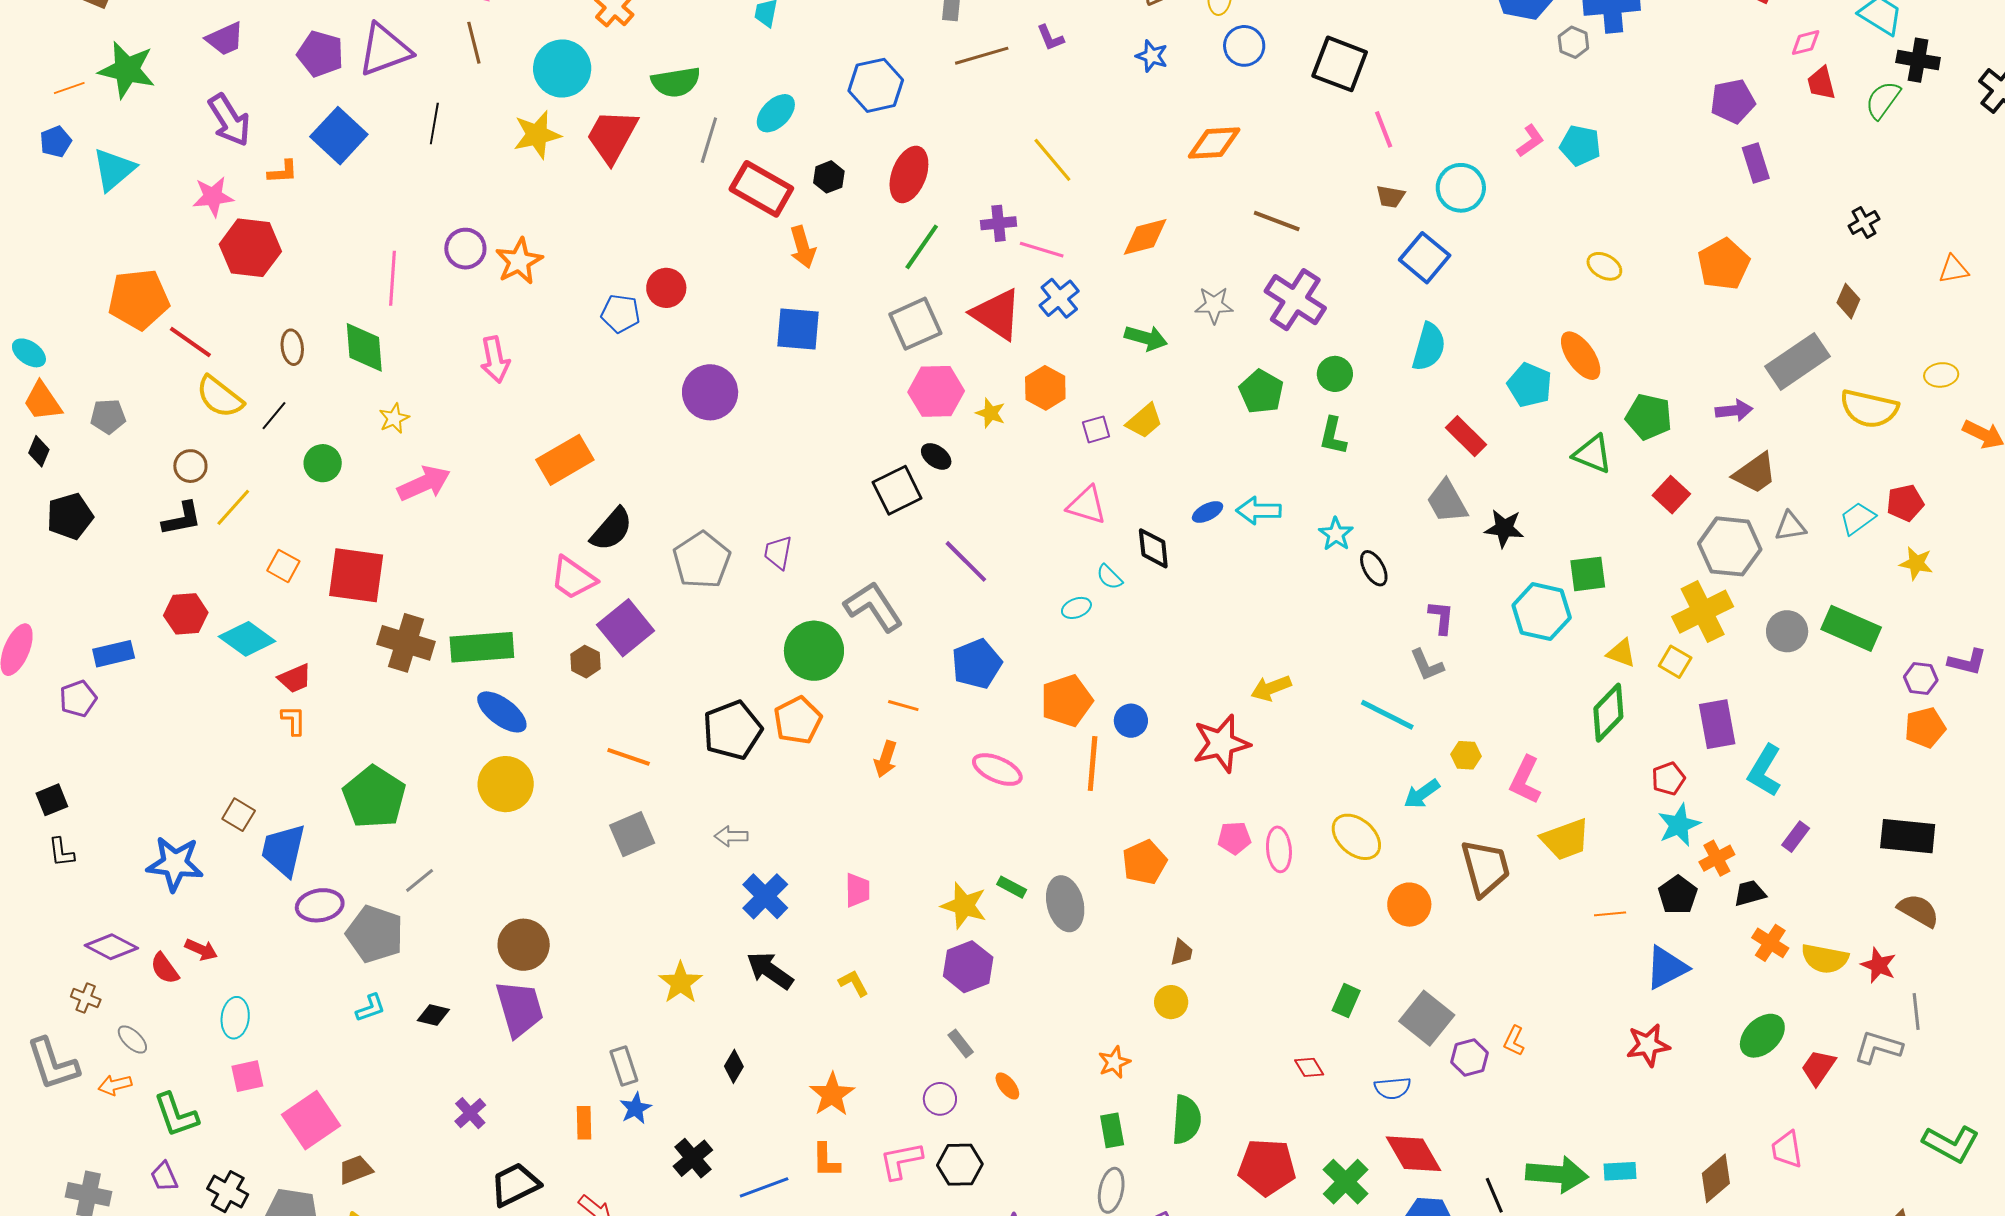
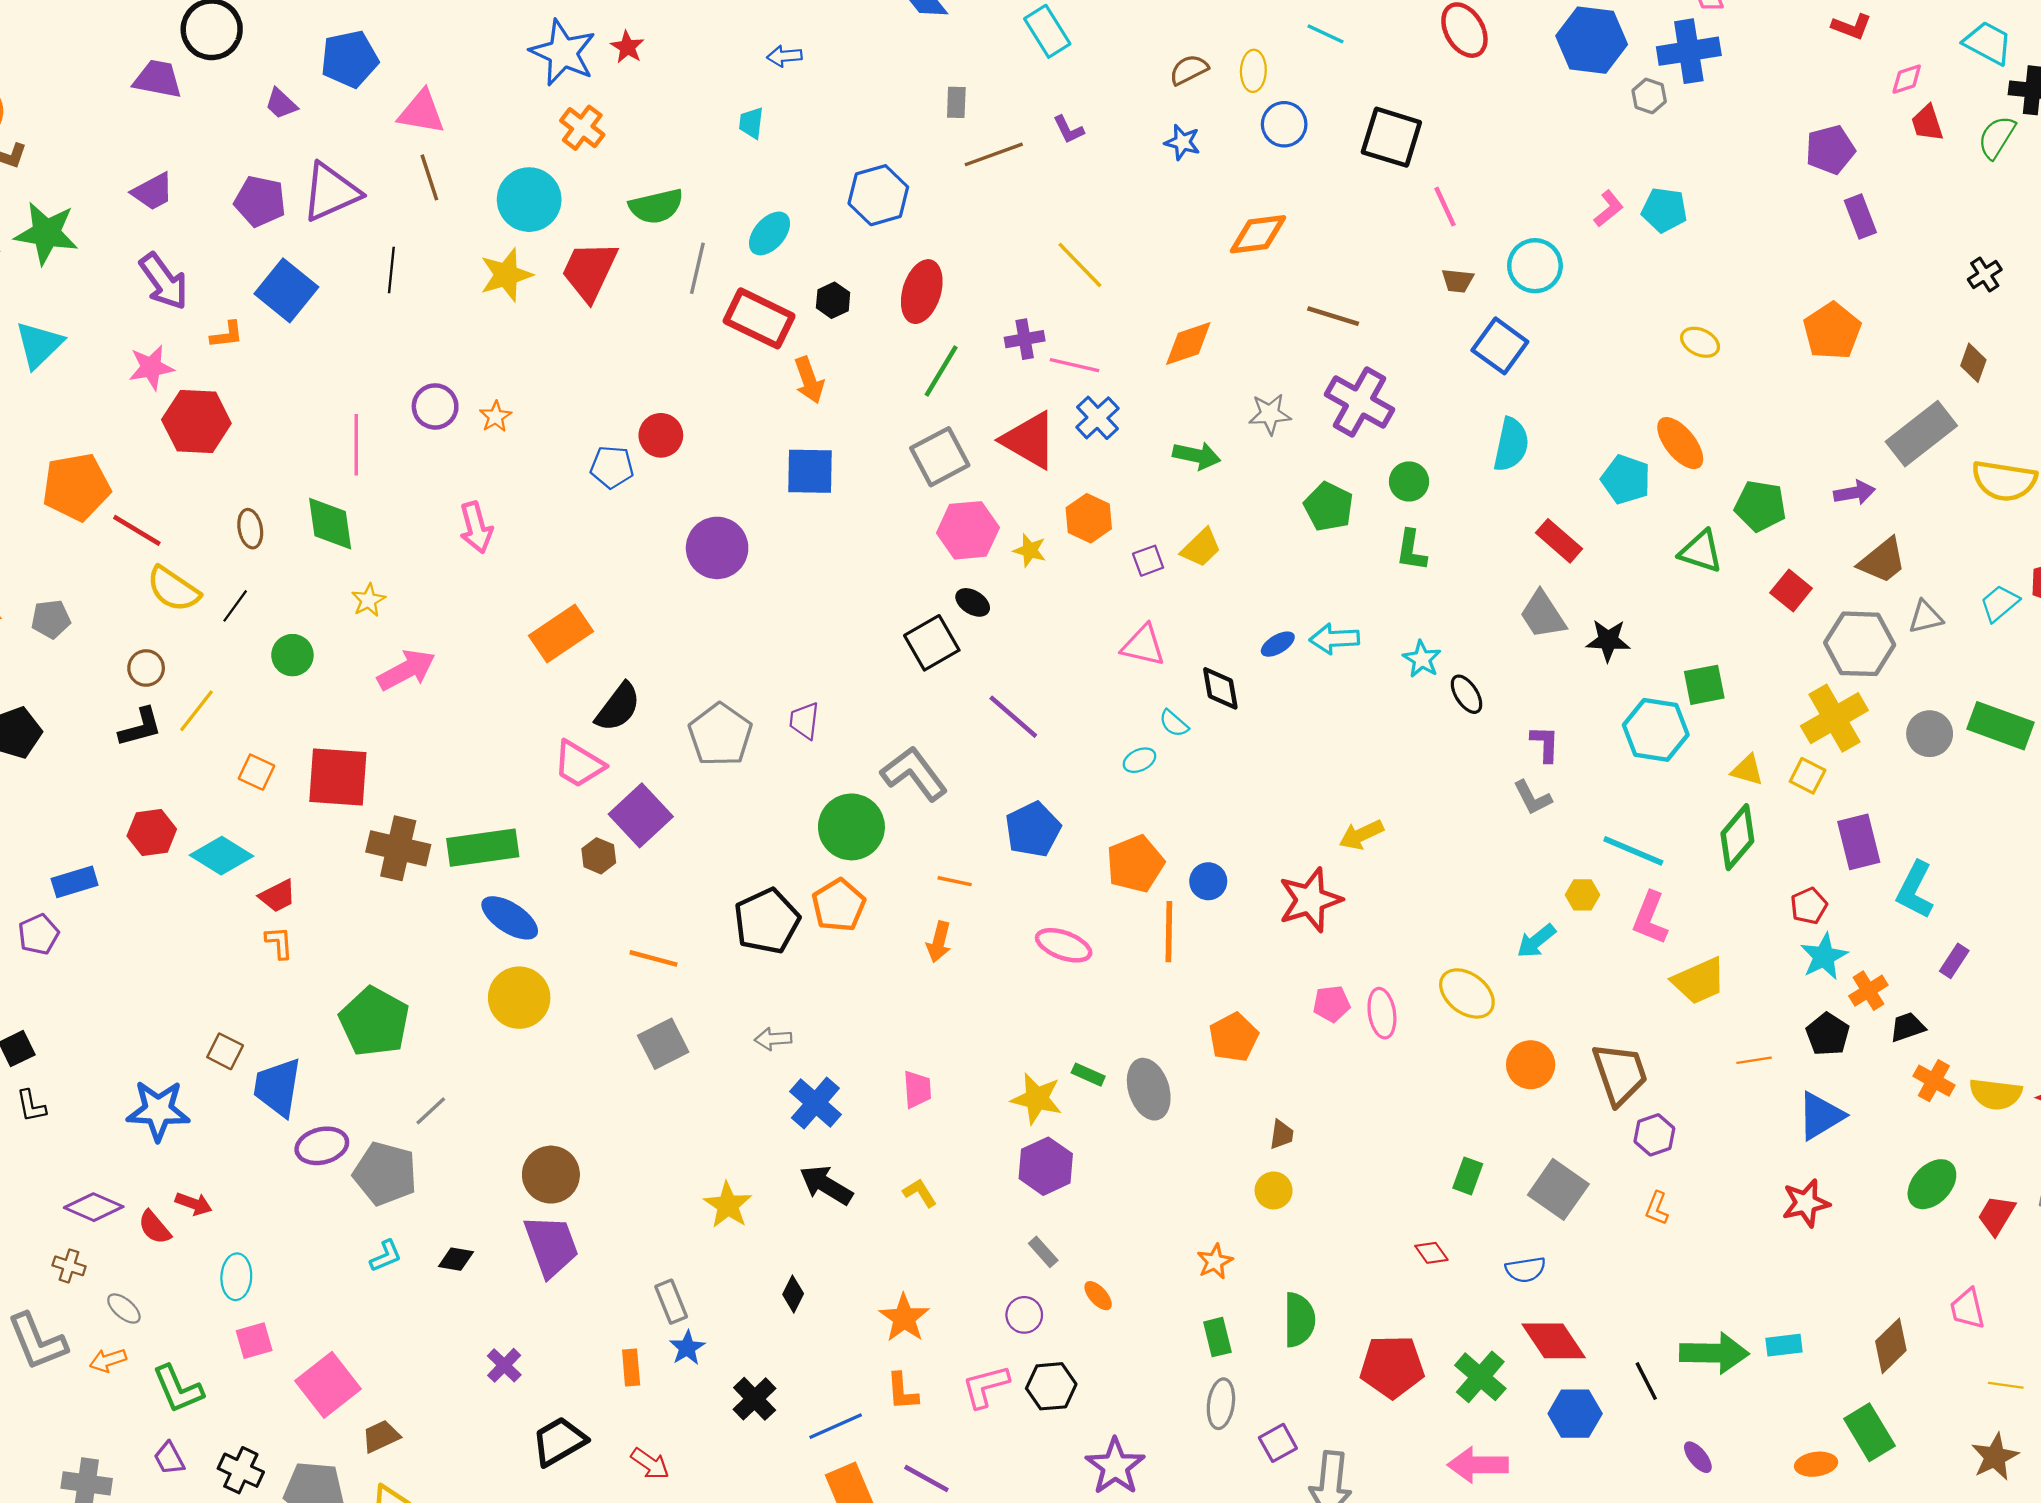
orange star: (519, 261) -> (496, 417), size x0.6
cyan line: (1387, 715) -> (1633, 851), moved
brown trapezoid: (1485, 868) -> (1620, 1074), moved
purple hexagon: (1470, 1057) -> (1654, 1135), moved

